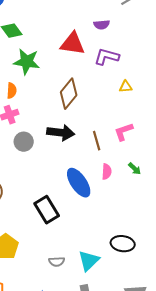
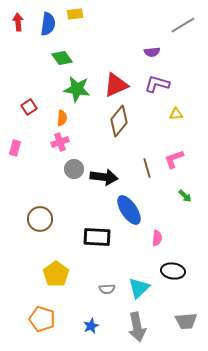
red triangle: (73, 44) -> (116, 85), moved, turned -32
black arrow: (61, 133) -> (104, 177), moved
pink semicircle: (107, 172) -> (157, 238), moved
black rectangle: (47, 210) -> (97, 237), turned -56

